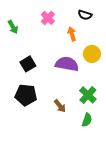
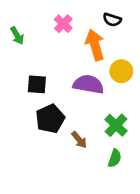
orange arrow: (72, 34) -> (95, 45), size x1.6
black square: (28, 64) -> (37, 84), turned 35
black pentagon: (26, 95) -> (50, 119), moved, turned -30

